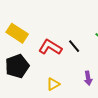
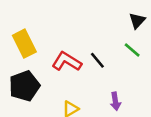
yellow rectangle: (17, 33) -> (24, 44), turned 30

